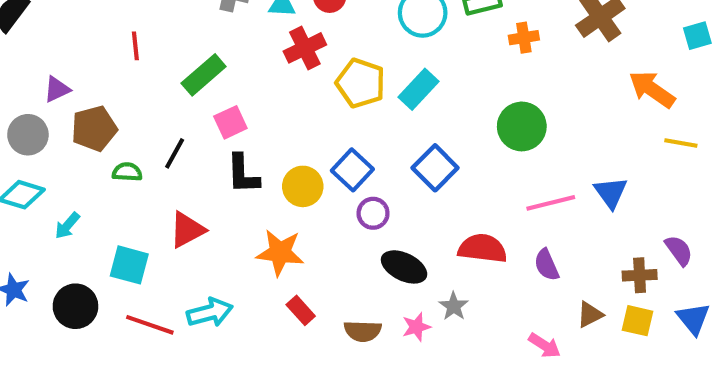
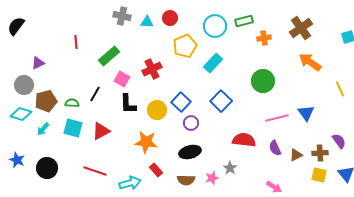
red cross: (305, 48) -> (152, 69), moved
yellow pentagon: (361, 83) -> (185, 46), moved, turned 30
orange arrow: (652, 89) -> (310, 62), moved
pink square: (230, 122) -> (122, 79), turned -35
brown pentagon: (94, 129) -> (46, 101), moved
yellow line: (681, 143) -> (340, 89), turned 56
cyan square: (129, 265) -> (73, 128), moved
black ellipse: (404, 267) -> (190, 152), moved, turned -40
cyan arrow: (210, 312) -> (130, 183), moved
brown triangle: (590, 315) -> (296, 155), moved
red line: (150, 325) -> (95, 171), moved

